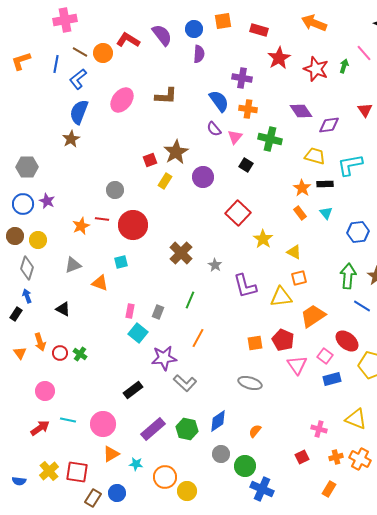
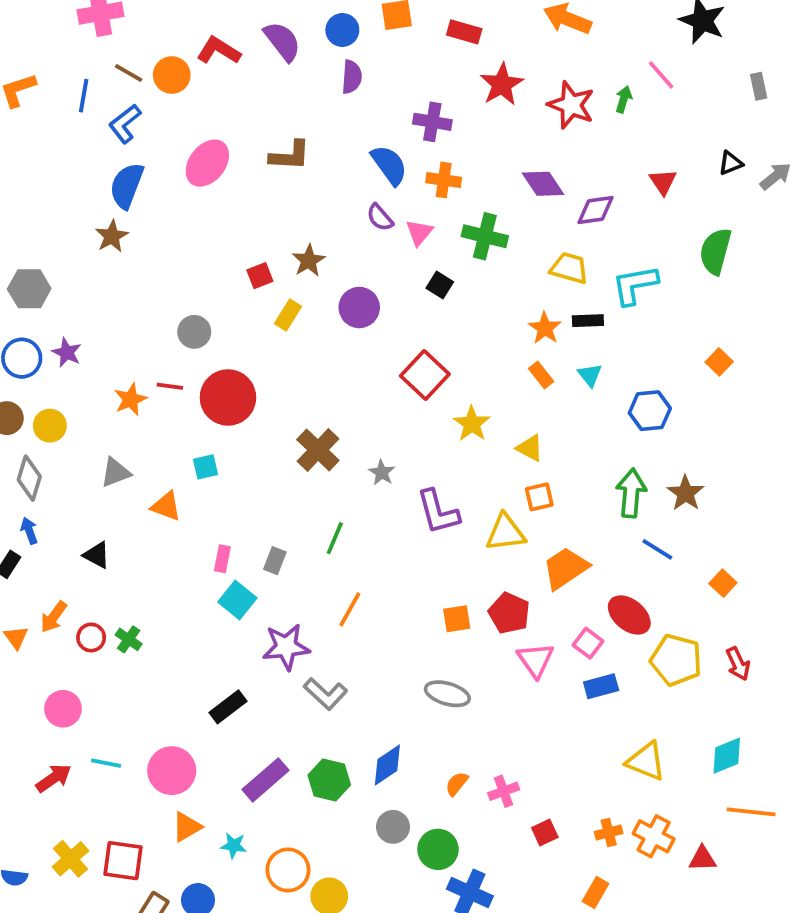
brown star: (176, 152) -> (309, 261), size x0.7
orange arrow: (40, 342) -> (54, 617), turned 54
pink cross: (319, 429) -> (504, 791), moved, turned -35

